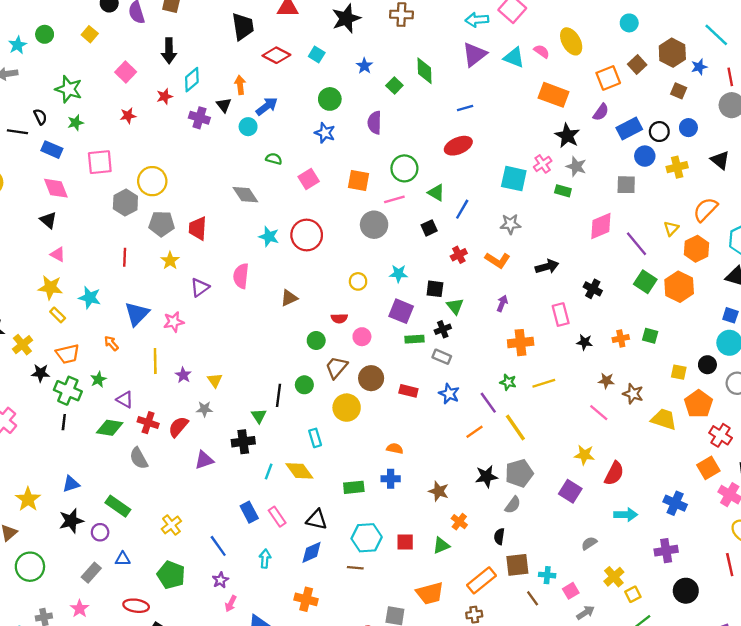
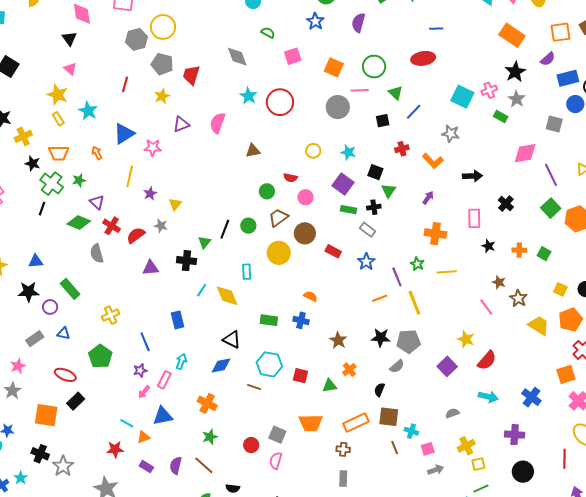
pink rectangle: (277, 517) -> (164, 380), moved, turned 48

